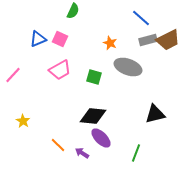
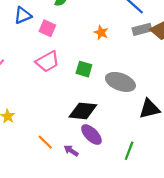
blue triangle: (38, 39) -> (23, 15), moved
gray ellipse: (128, 67) -> (120, 82), moved

